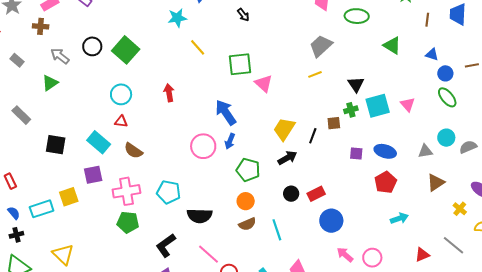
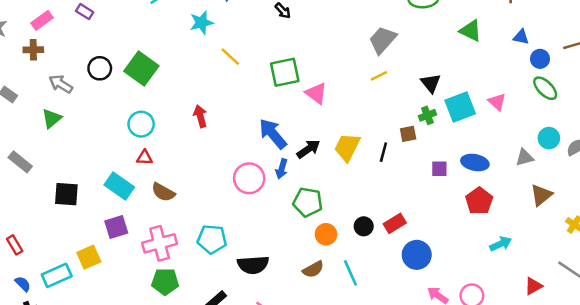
black arrow: (287, 158) -> (308, 149), moved
orange circle: (246, 201) -> (326, 234), moved

